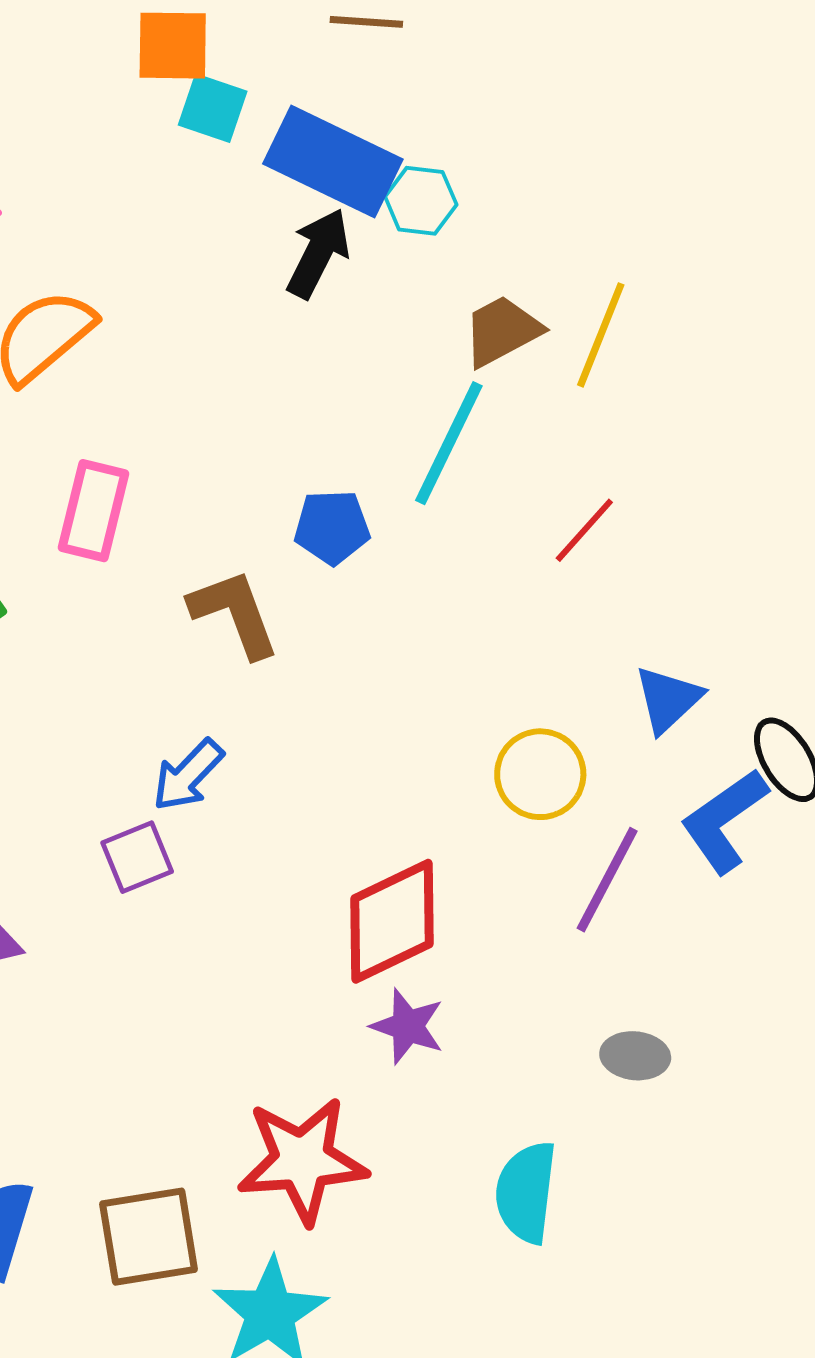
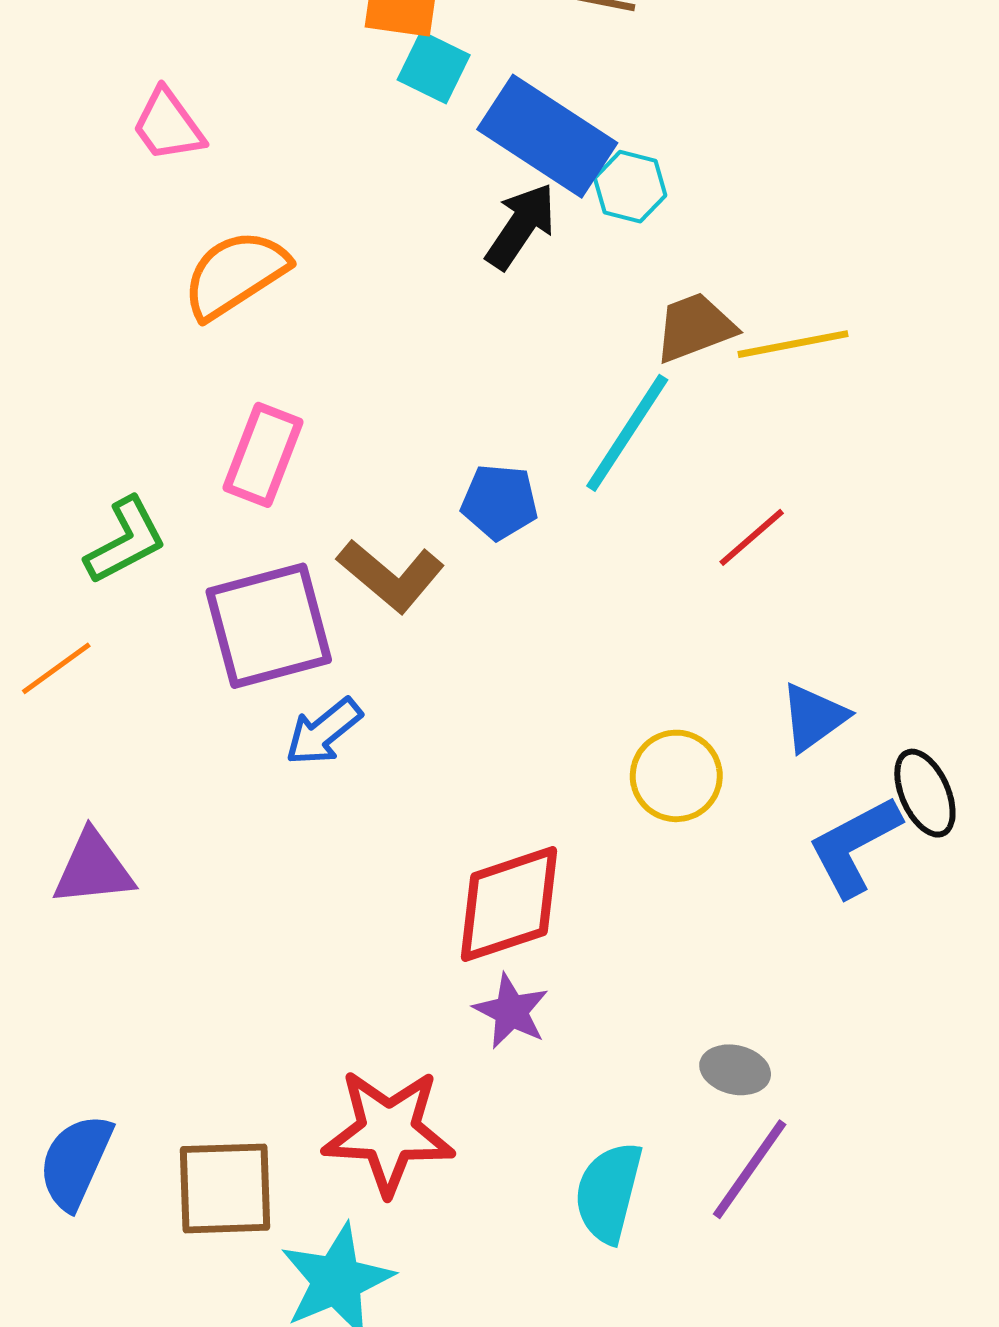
yellow line: (601, 335) -> (793, 344), turned 50
brown L-shape: (234, 613) -> (391, 576), turned 143
purple square: (137, 857) -> (269, 626), moved, size x1.8
purple line: (607, 880) -> (750, 1169), moved

